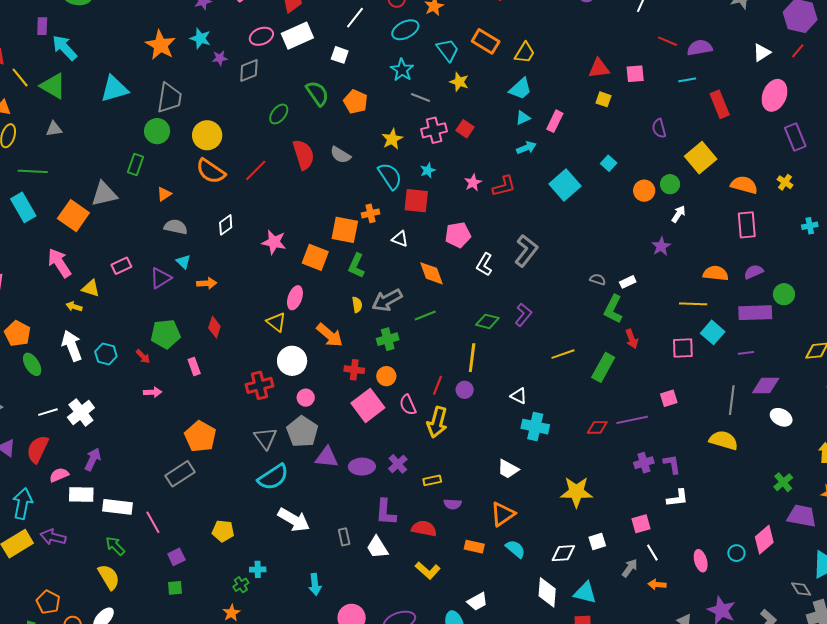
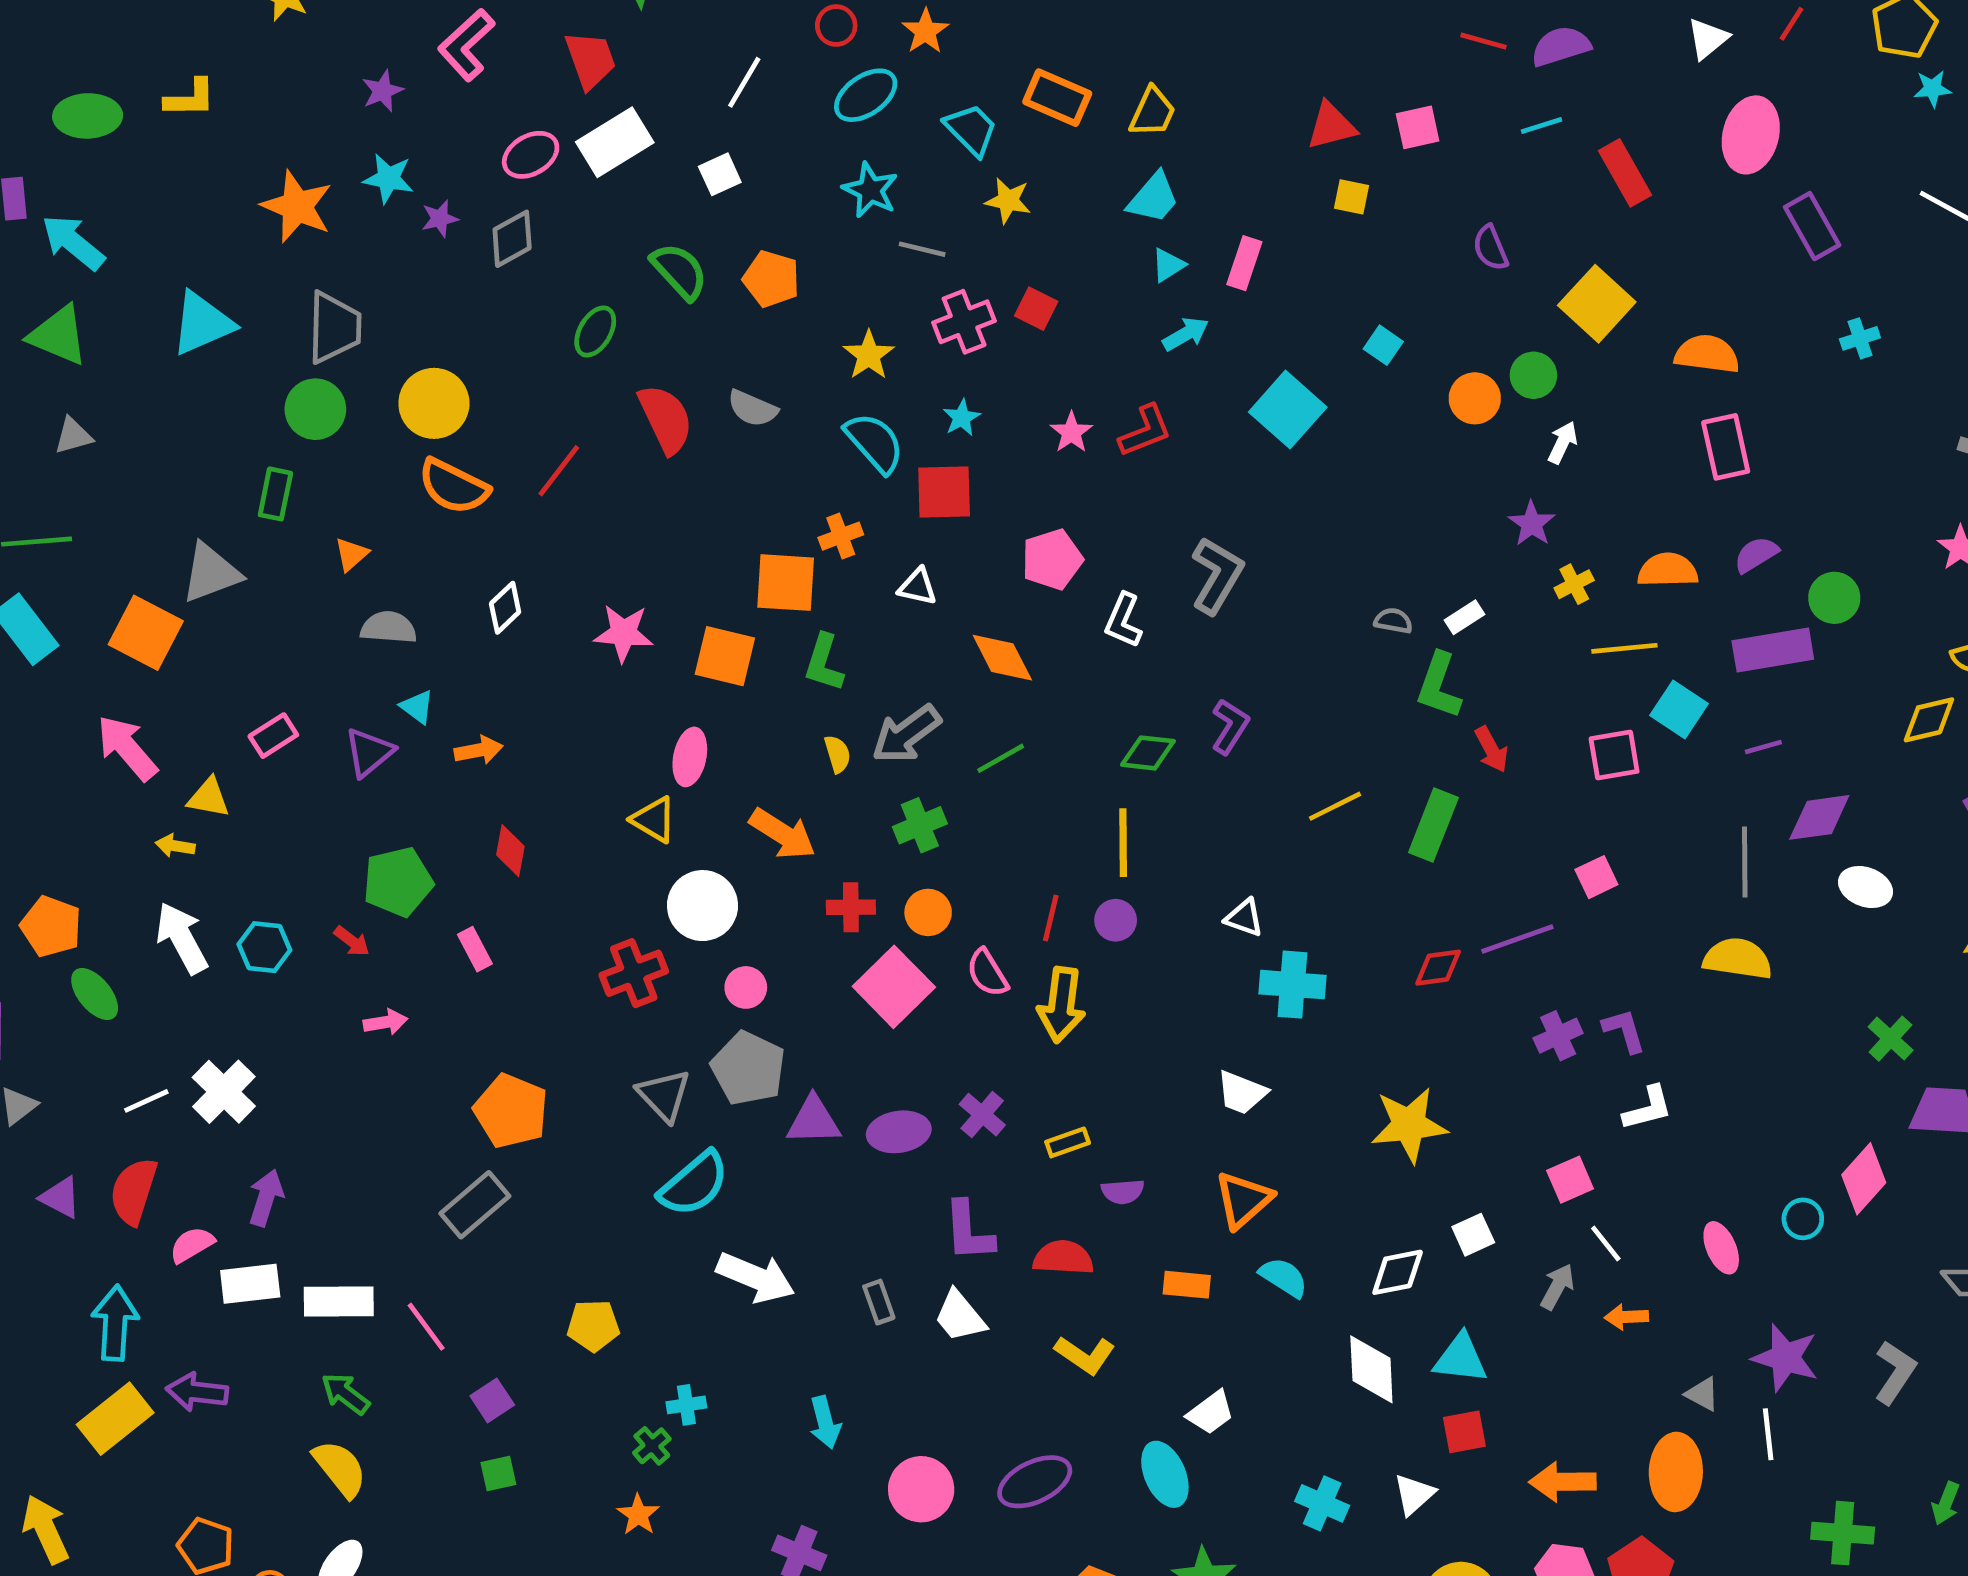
white square: (340, 55) -> (720, 174), turned -36
yellow cross: (785, 182) -> (1574, 584), moved, turned 35
cyan cross: (810, 226) -> (1860, 338), moved

